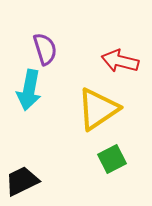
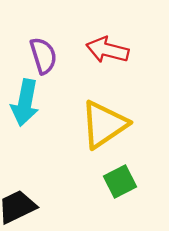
red arrow: (120, 61) -> (107, 50), moved

